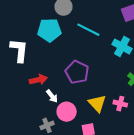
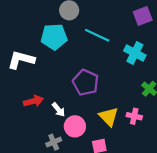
white L-shape: (19, 50) -> (21, 60), turned -80
red arrow: (38, 80) -> (34, 101), moved

